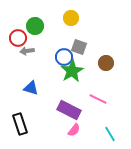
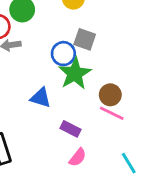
brown circle: (106, 63) -> (110, 95), moved
blue triangle: (31, 88) -> (41, 98), moved
purple rectangle: (69, 110) -> (70, 129), size x0.6

